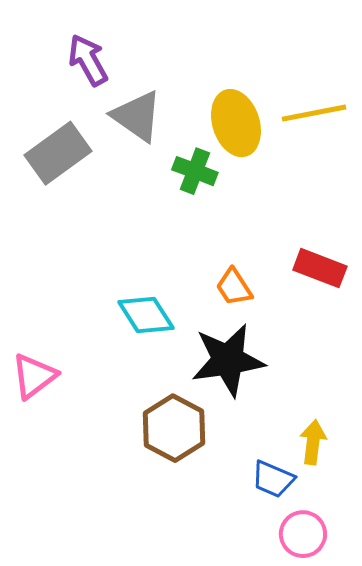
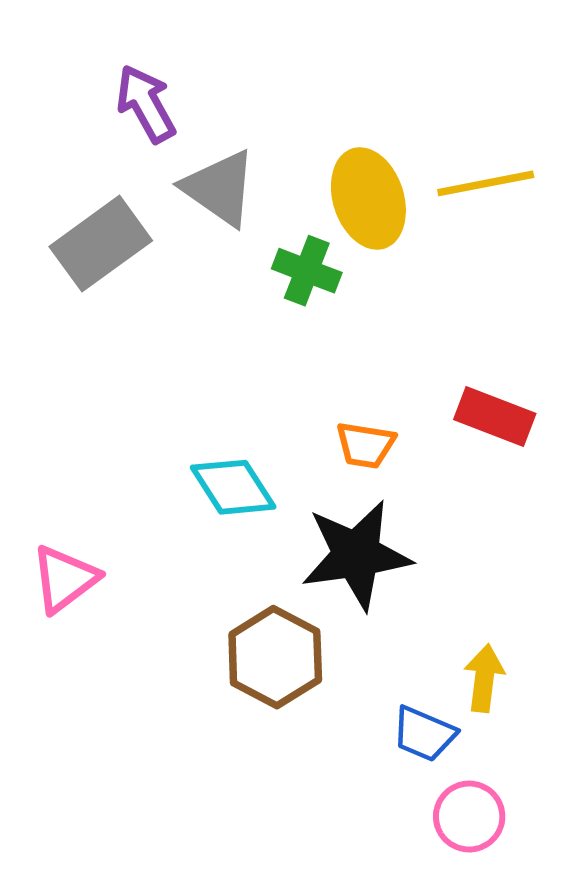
orange trapezoid: (234, 287) -> (365, 445), turned -48

